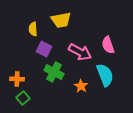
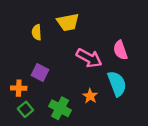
purple square: (44, 49) -> (40, 72), moved
green cross: (54, 72) -> (60, 108), moved

